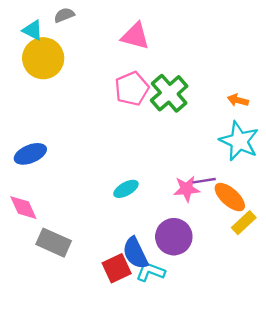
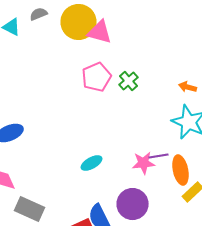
yellow circle: (43, 58) -> (78, 22), moved
green cross: (169, 93) -> (128, 81), size x0.6
orange ellipse: (230, 197) -> (180, 170), turned 36

